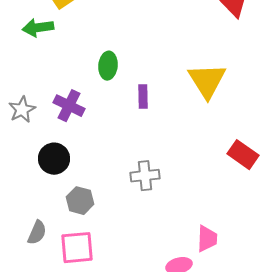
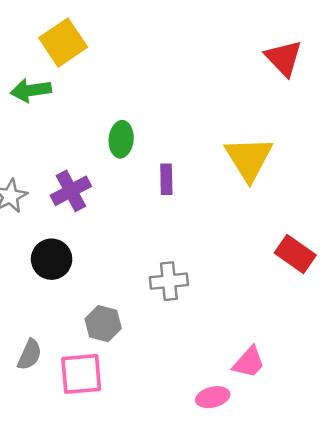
purple cross: (69, 106) -> (71, 191), turned 36
gray hexagon: (80, 201) -> (103, 324), moved
pink trapezoid: (207, 239) -> (249, 362), turned 40

